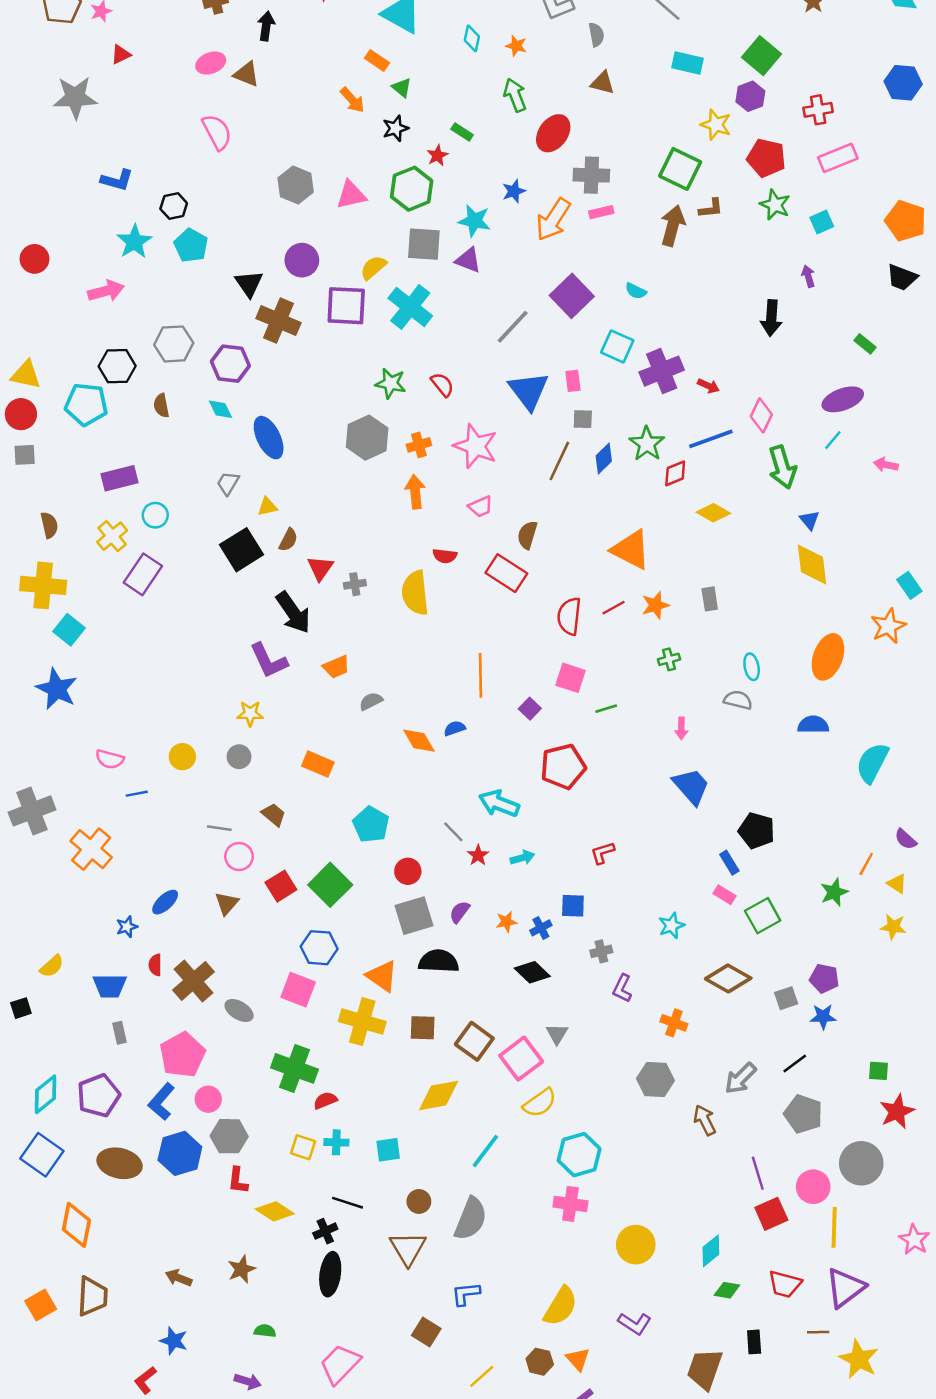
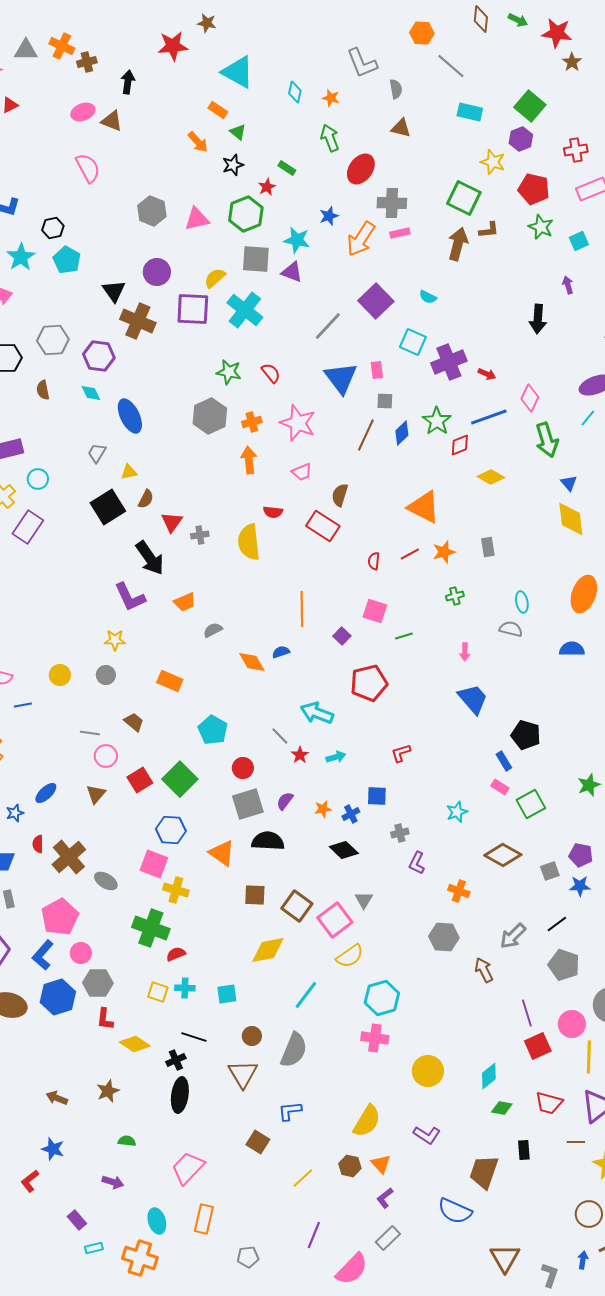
red semicircle: (569, 616) -> (374, 561), size x0.6
yellow cross: (362, 1022) -> (176, 890), moved, size x0.7

